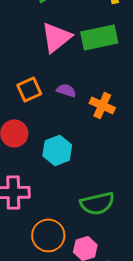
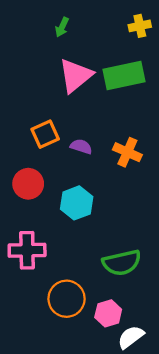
purple semicircle: (66, 90) -> (81, 147), moved

